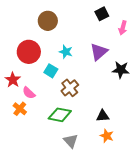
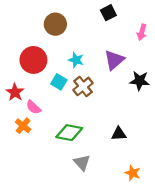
black square: (102, 14) -> (108, 13), moved
brown cross: (70, 88) -> (83, 86), moved
orange star: (107, 136) -> (133, 173), moved

